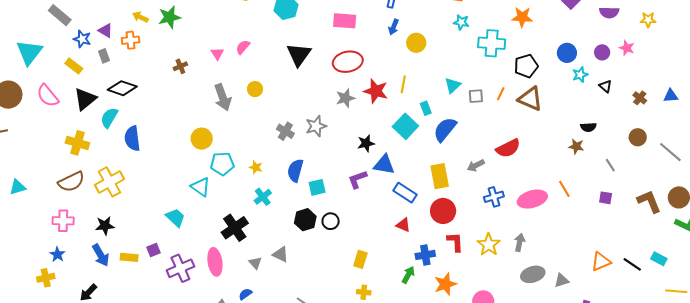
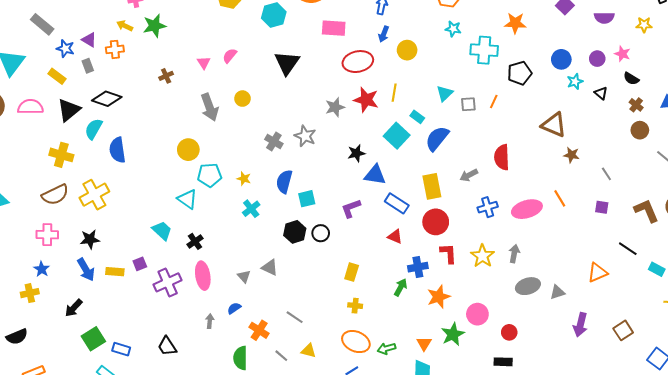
red ellipse: (348, 62) -> (358, 62), moved
pink semicircle: (48, 96) -> (30, 107), turned 130
brown triangle: (530, 99) -> (554, 125), moved
cyan rectangle: (426, 108) -> (417, 117), turned -32
gray star: (316, 126) -> (305, 136), turned -30
black semicircle: (588, 127) -> (631, 79), moved, turned 35
brown circle: (638, 137) -> (640, 130), moved
red semicircle: (508, 148) -> (502, 157), turned 115
purple L-shape: (357, 179) -> (351, 208), moved
black cross: (235, 228) -> (195, 241), moved, size x0.6
black line: (632, 264) -> (628, 249), moved

